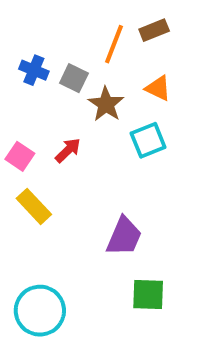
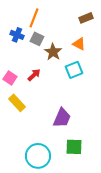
brown rectangle: (154, 30) -> (86, 18), moved
orange line: (114, 44) -> (34, 18), moved
cyan circle: (40, 311) -> (38, 156), moved

